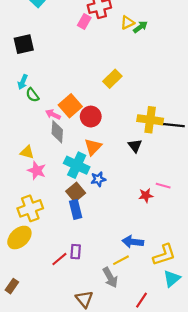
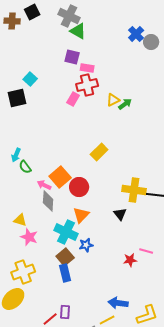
black square: (24, 44) -> (17, 98), moved

